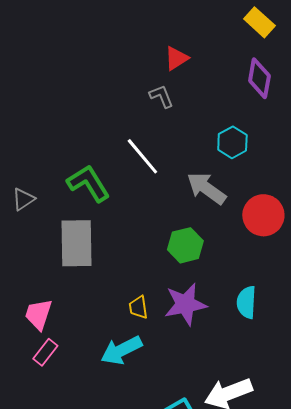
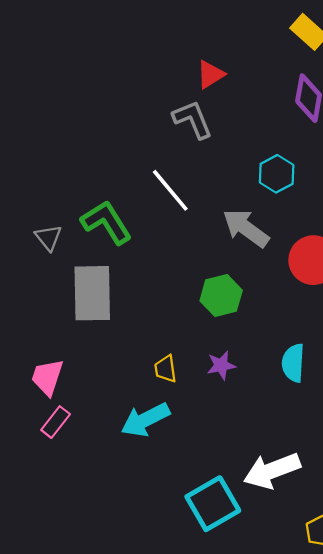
gray L-shape: (161, 96) -> (193, 119), size x1.4
gray triangle: (23, 199) -> (48, 238), moved, turned -35
purple star: (185, 304) -> (221, 365), size x0.6

